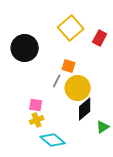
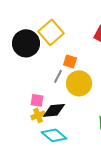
yellow square: (71, 28) -> (51, 32), moved
black diamond: (85, 109) -> (54, 110), moved, turned 35

